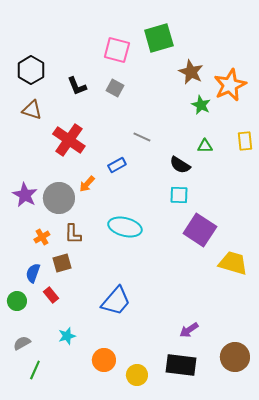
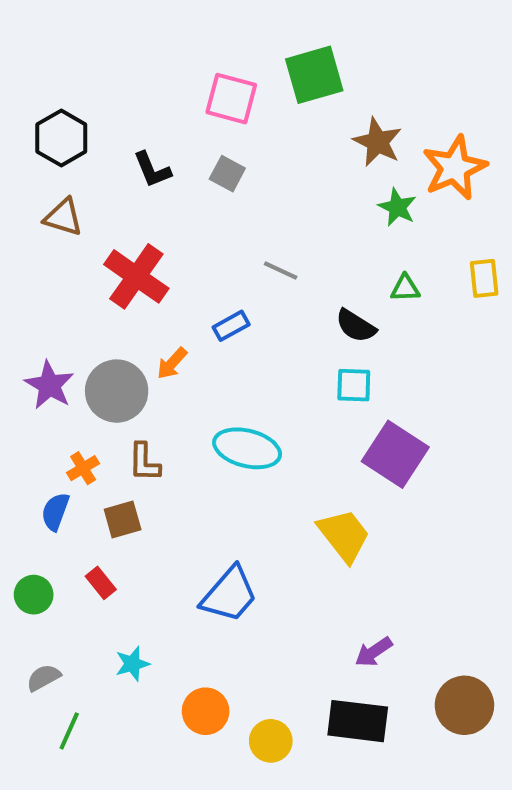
yellow trapezoid: (233, 263) -> (344, 535), moved, turned 36
blue semicircle: (33, 273) -> (55, 512), moved

